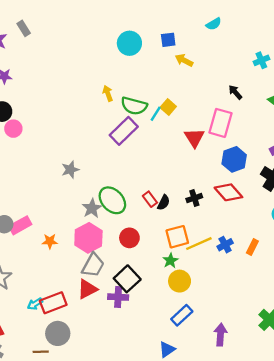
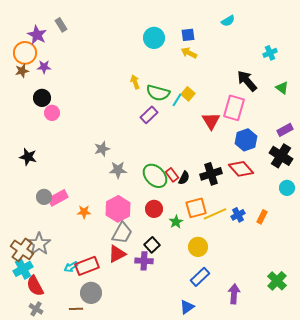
yellow arrow: (184, 60) -> (189, 53), moved
black arrow: (235, 92) -> (247, 81), size x1.6
purple rectangle: (124, 131) -> (149, 115), size x0.7
black cross: (194, 198) -> (211, 174), size x1.5
green ellipse: (112, 200) -> (155, 176), moved
gray star: (92, 208) -> (118, 170), moved, turned 30
green star: (170, 261) -> (176, 222), moved
black square: (127, 279) -> (152, 245), size x0.7

